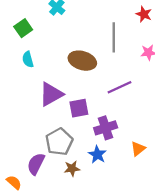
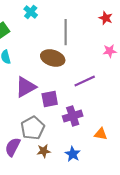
gray line: (114, 37) -> (66, 32), moved
orange triangle: (138, 149) -> (101, 134), turned 48
blue star: (97, 155) -> (73, 154), moved

